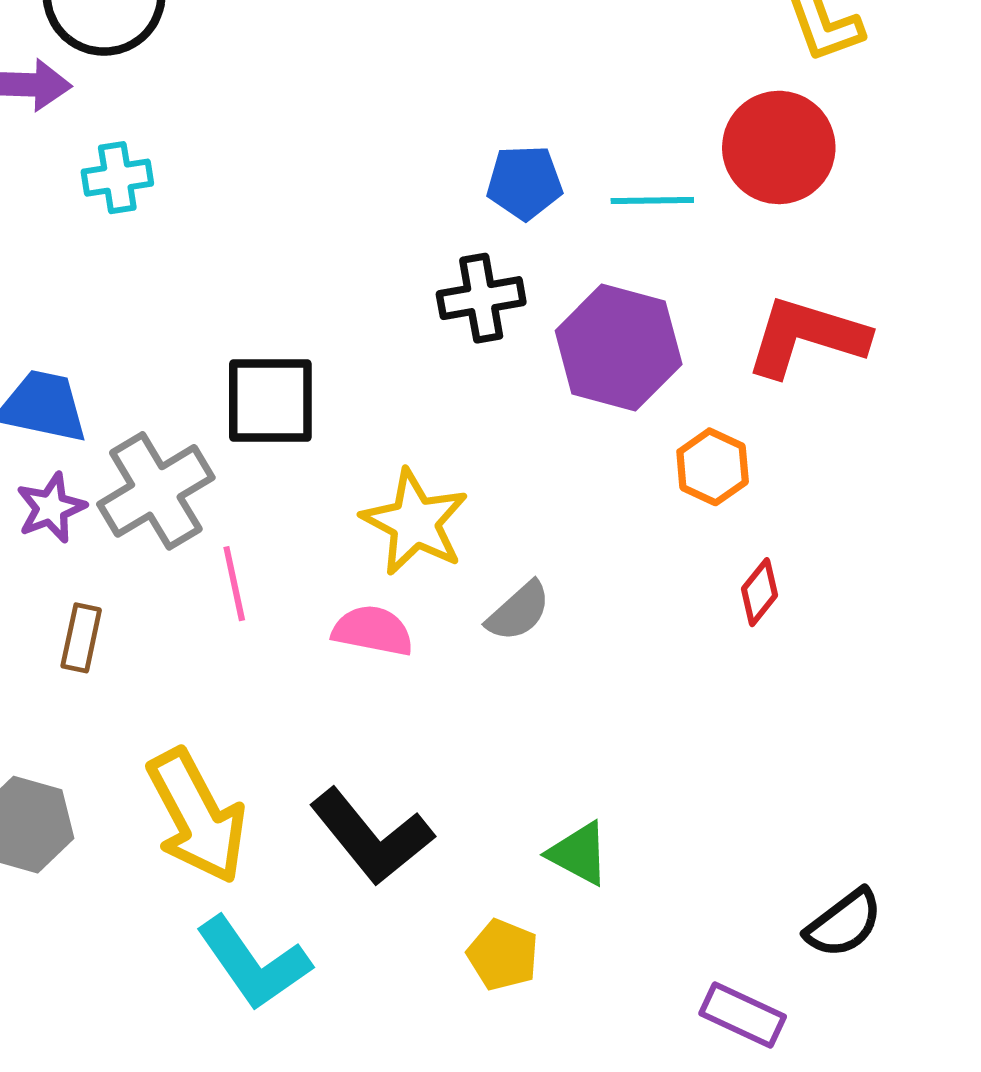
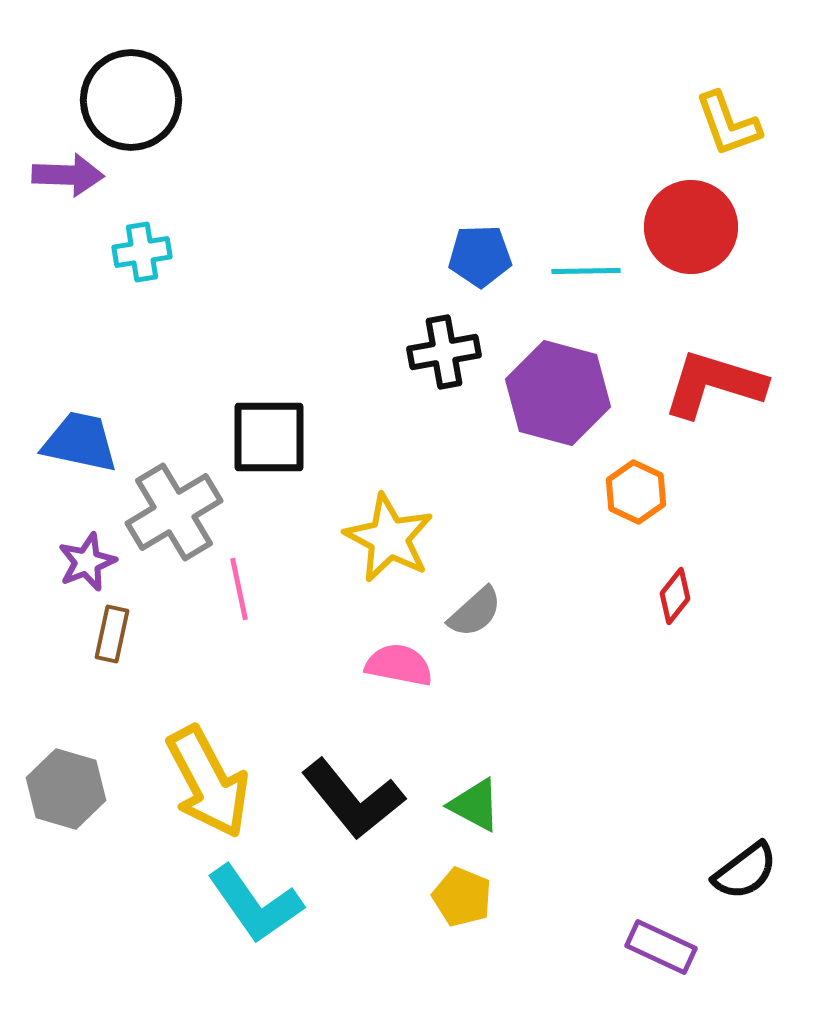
purple star: (51, 508) -> (87, 562), moved
pink semicircle: (373, 631) -> (399, 665), moved
green triangle: (579, 854) -> (475, 805), moved

